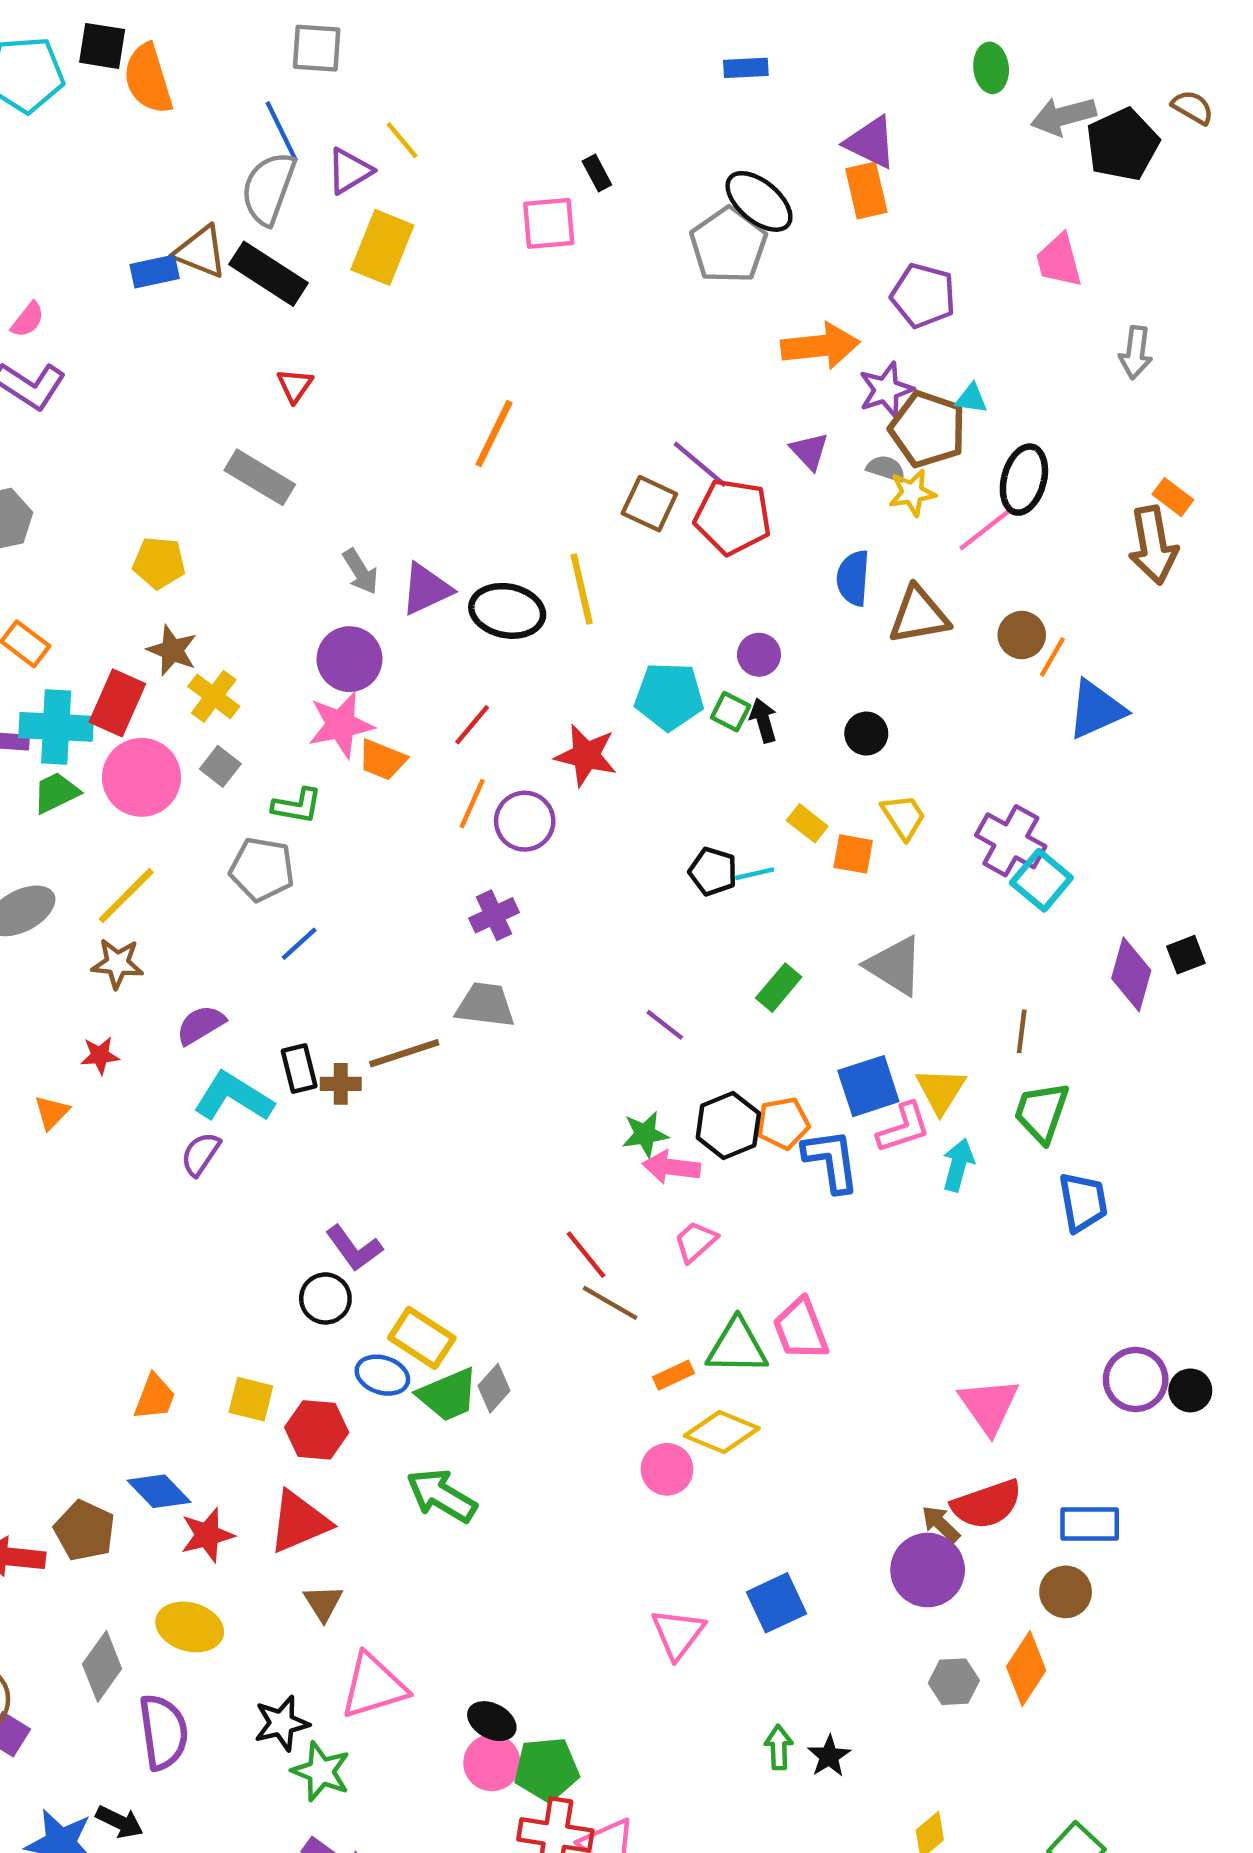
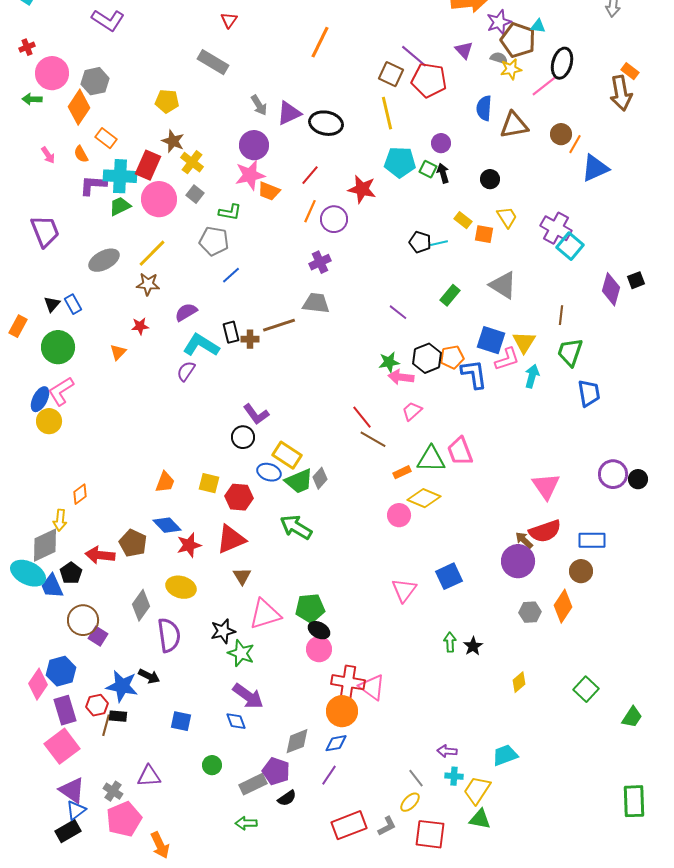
yellow line: (582, 589) -> (387, 113), moved
blue square: (868, 1086) -> (491, 340), turned 36
green pentagon: (547, 1769) -> (310, 608), moved

